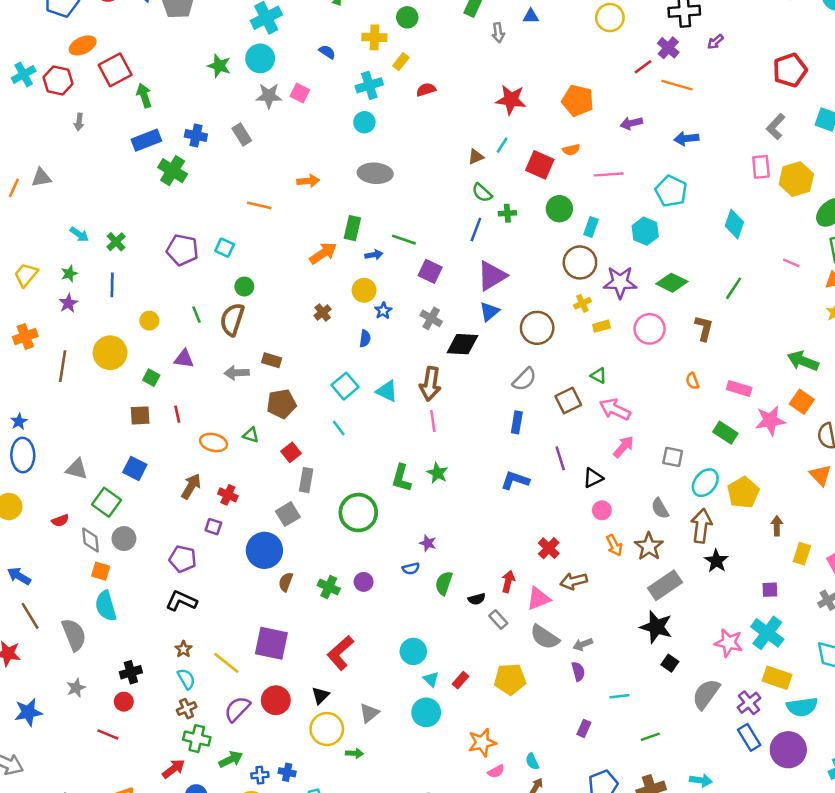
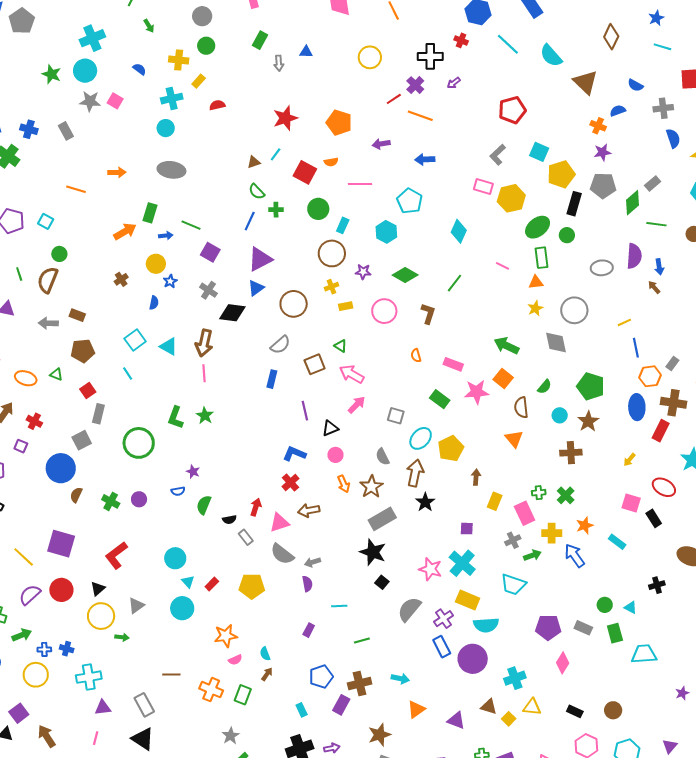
red star: (511, 100) -> (285, 118), turned -30
pink rectangle: (761, 167) -> (483, 186), turned -72
purple star: (620, 282) -> (363, 272), size x0.6
blue L-shape: (515, 480) -> (294, 454), moved

